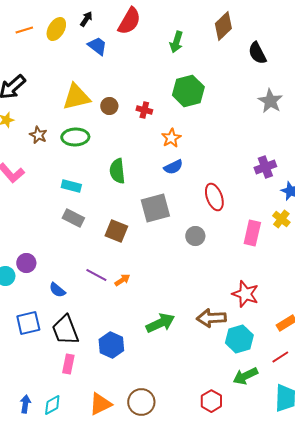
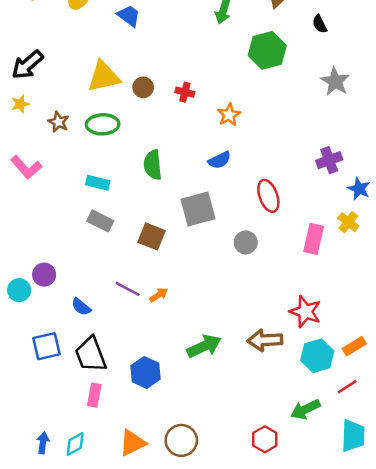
black semicircle: (257, 53) -> (320, 24), size x0.7
green hexagon: (188, 91) -> (267, 50), moved
orange star: (171, 138) -> (229, 115), moved
cyan hexagon: (239, 339) -> (317, 356), moved

